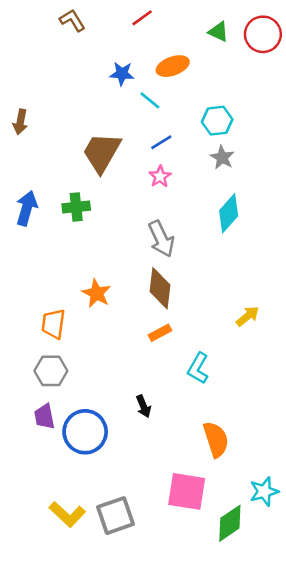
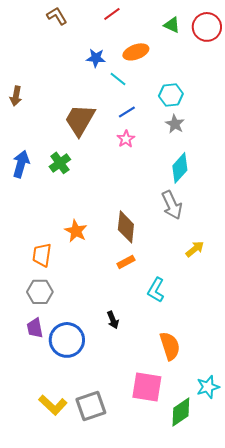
green cross: (76, 207) -> (60, 163), turned -30
gray arrow: (161, 239) -> (172, 205), moved

